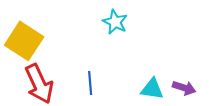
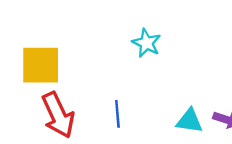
yellow square: (24, 41) -> (41, 65), turned -33

